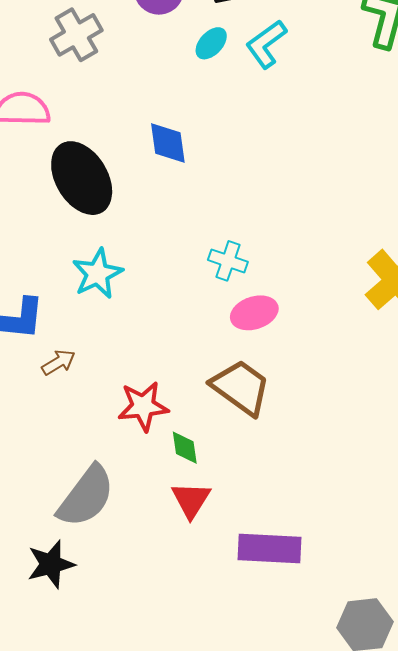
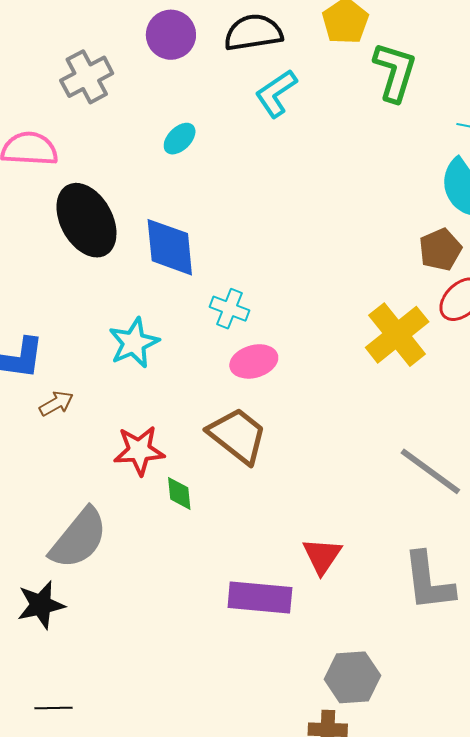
cyan ellipse: (211, 43) -> (180, 139), moved
blue diamond: (168, 143) -> (170, 247), moved, size x1.4
cyan star: (97, 274) -> (134, 343), moved
red triangle: (191, 500) -> (322, 556), moved

